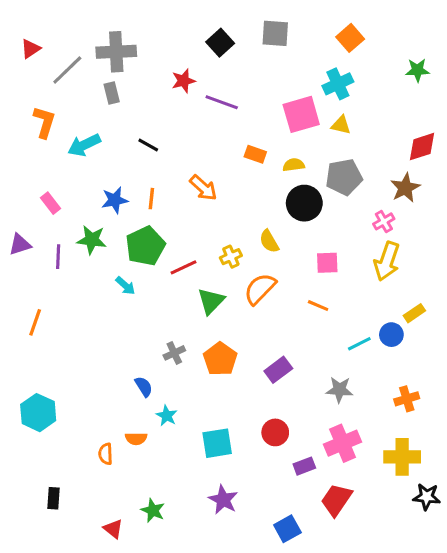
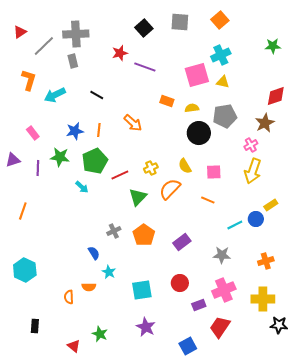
orange square: (350, 38) -> (220, 20), moved
yellow semicircle: (269, 241) -> (185, 166), moved

